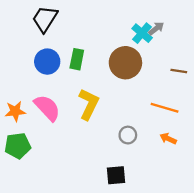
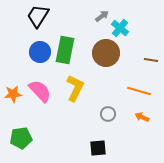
gray arrow: (156, 28) -> (102, 16), moved
green rectangle: (77, 59) -> (65, 50), size x1.5
green pentagon: (18, 146) -> (21, 138), moved

